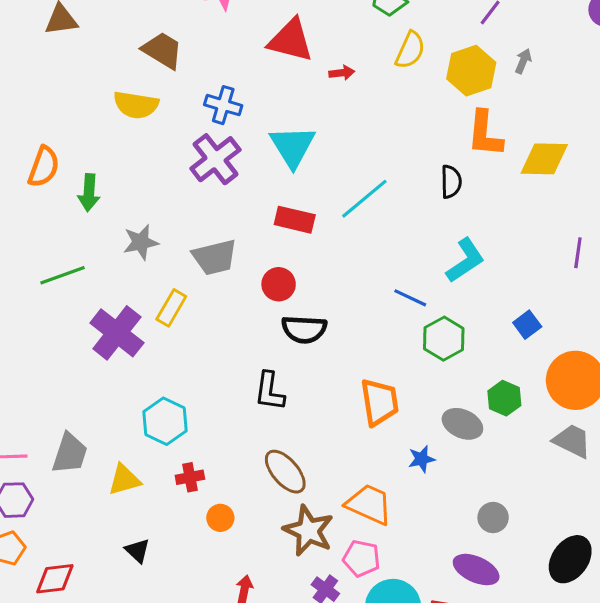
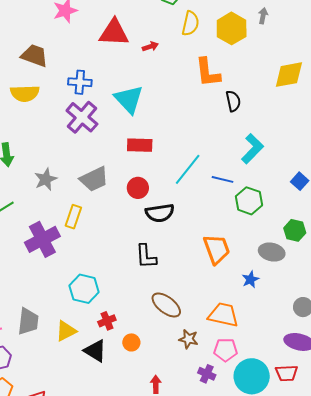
orange L-shape: (485, 134) -> (208, 72), moved
cyan line: (364, 199) -> (188, 169), moved
purple cross: (117, 333) -> (42, 239), turned 36
brown star: (308, 531) -> (188, 339), size x0.6
black triangle: (137, 551) -> (95, 351), moved, size x1.4

